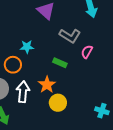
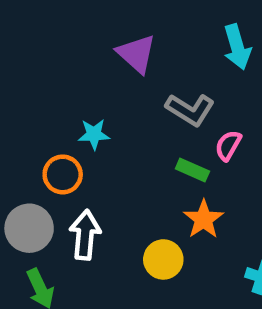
green rectangle: (60, 63) -> (192, 170), moved
orange star: (47, 85) -> (204, 219), moved

